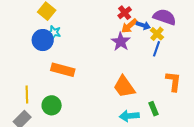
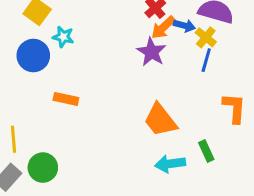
cyan star: (54, 32) -> (63, 37), moved
orange rectangle: (63, 70) -> (66, 99), size x0.7
green circle: (52, 105) -> (43, 168), moved

